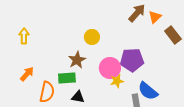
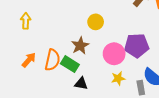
green rectangle: (67, 78) -> (70, 64), turned 36
yellow star: (117, 81) -> (118, 78), moved
orange semicircle: (47, 92) -> (52, 60), moved

